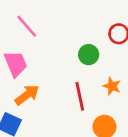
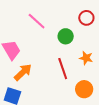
pink line: (27, 26) -> (37, 21), moved

